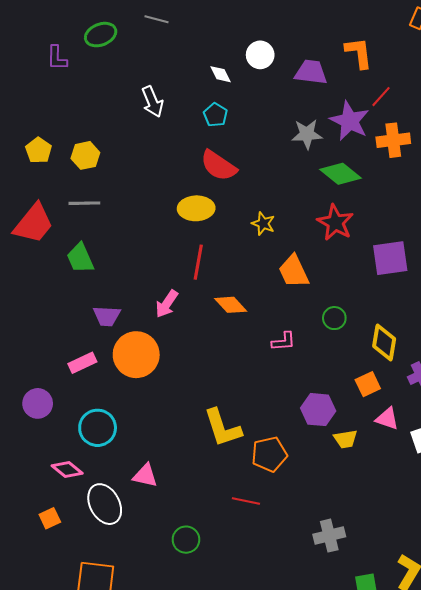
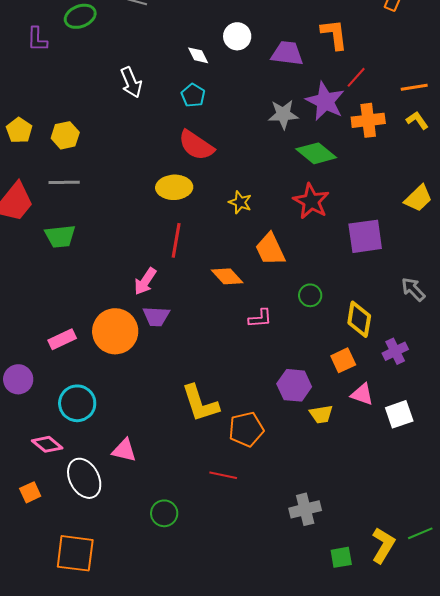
green trapezoid: (80, 258) -> (60, 236), turned -72
orange diamond: (231, 305) -> (227, 276), moved
purple trapezoid: (107, 316) -> (156, 316), moved

